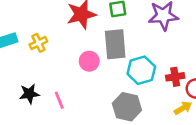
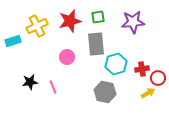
yellow cross: (38, 43) -> (37, 26), moved, size x1.5
pink circle: (89, 61) -> (67, 57), moved

